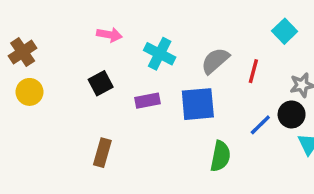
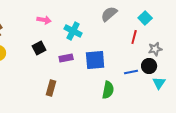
gray semicircle: (215, 61) -> (109, 14), moved
red line: (253, 71) -> (134, 37), moved
blue line: (260, 125) -> (131, 72), turned 32
brown rectangle: (102, 153) -> (51, 88), moved

